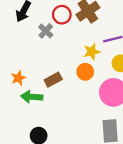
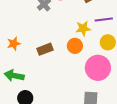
green arrow: (32, 97) -> (14, 76), moved

